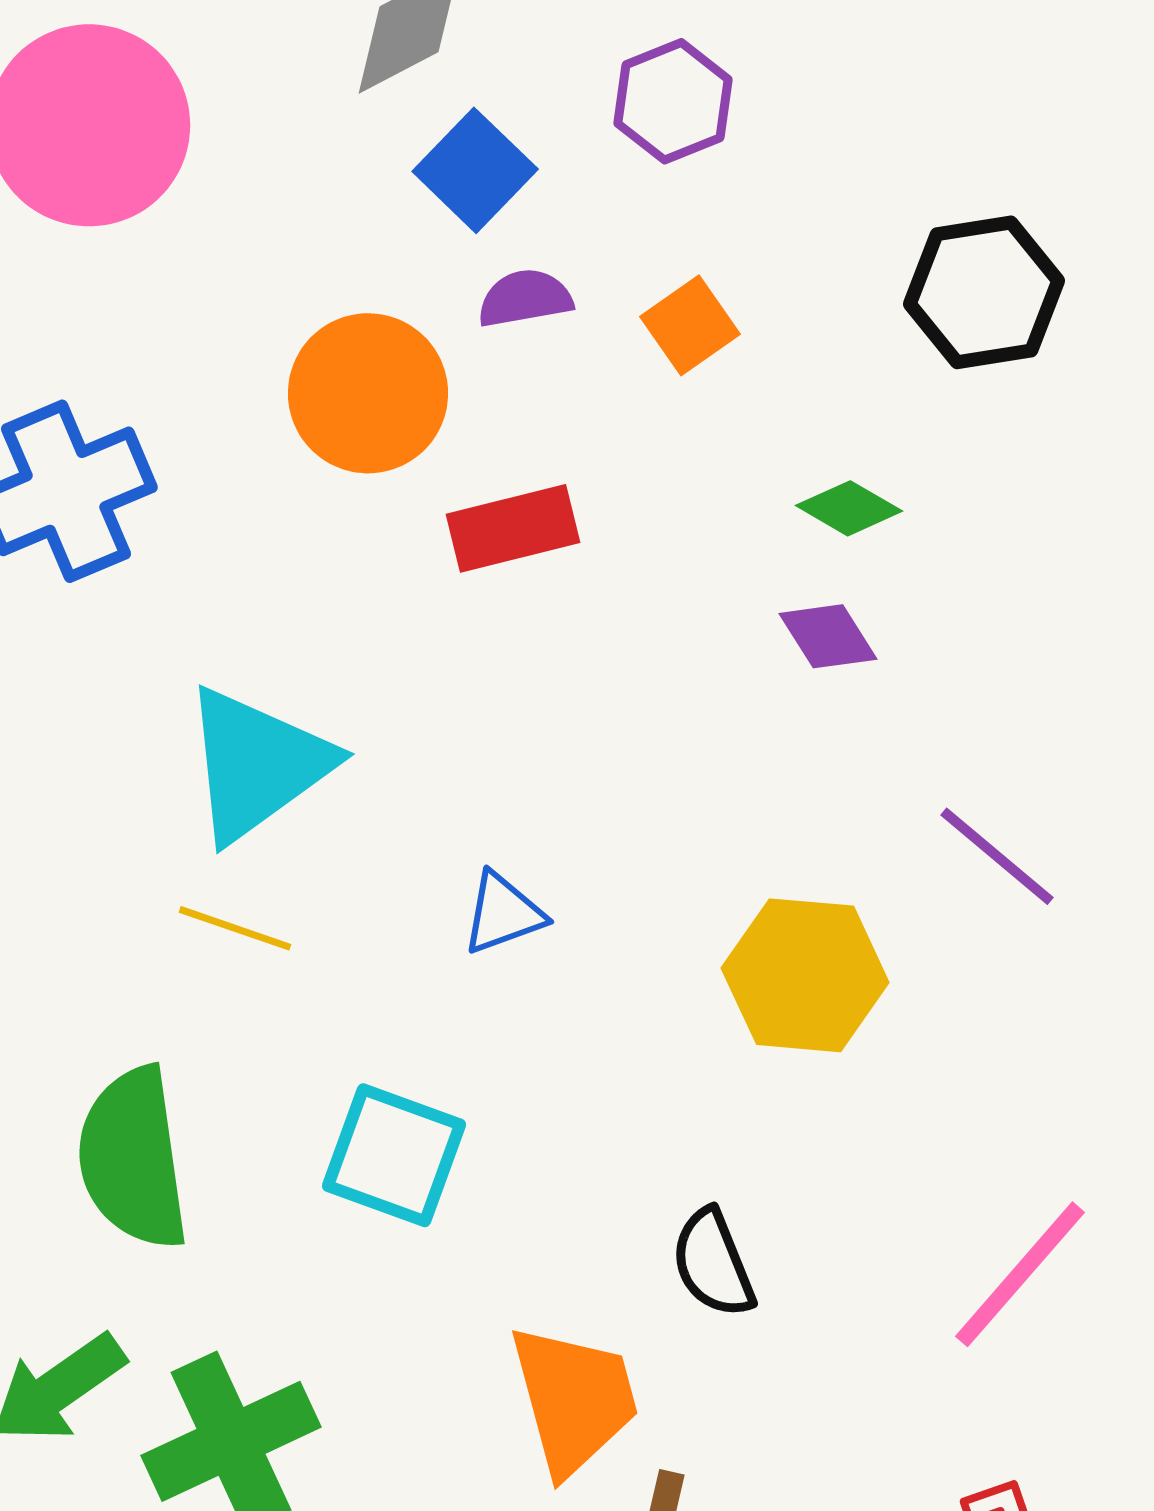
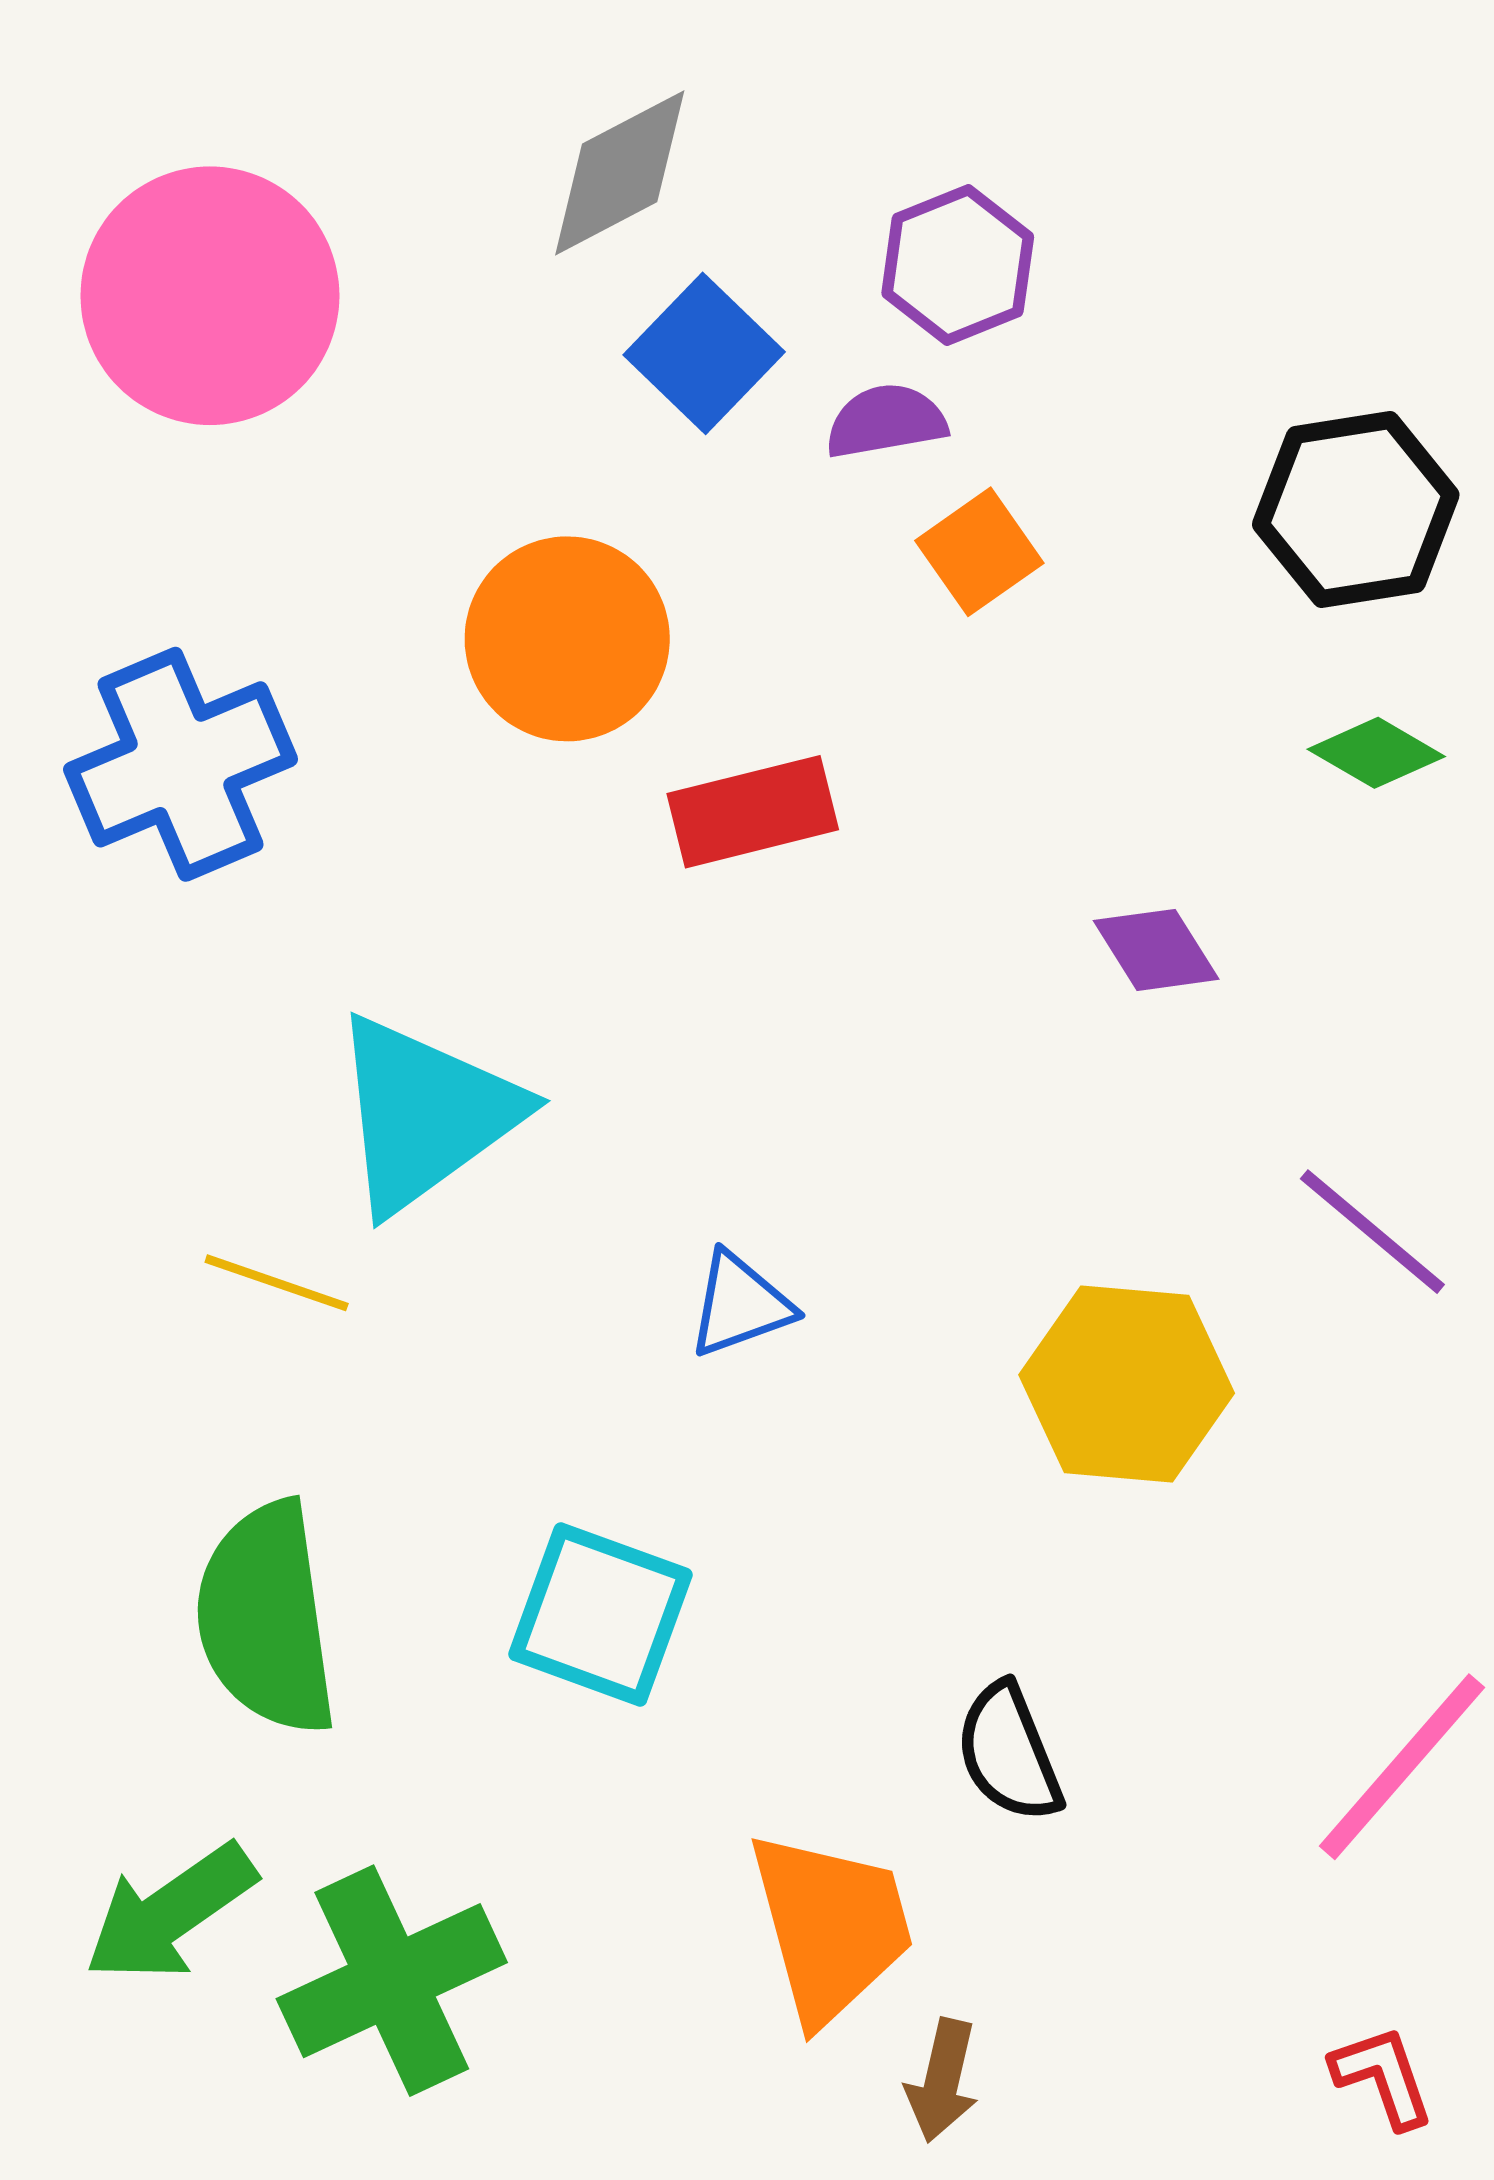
purple semicircle: (525, 298) -> (886, 421), moved
green diamond: (849, 508) -> (1376, 753), moved
yellow line: (235, 928) -> (277, 1283), moved

